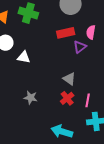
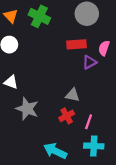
white triangle: (24, 57) -> (11, 82), moved
gray triangle: (69, 79) -> (72, 95), turned -32
gray star: (31, 98) -> (27, 109), size x1.5

